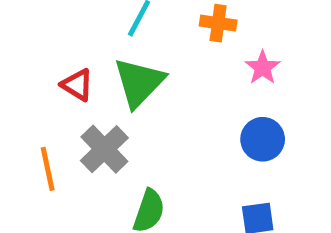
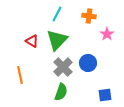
blue circle: (263, 139) -> (88, 63), moved
gray cross: (104, 149) -> (63, 67), moved

